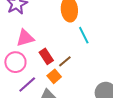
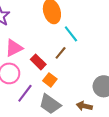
brown line: (65, 61) -> (61, 53), moved

